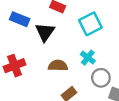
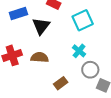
blue rectangle: (20, 19) -> (18, 14), turned -42
brown semicircle: (58, 66) -> (40, 57), moved

